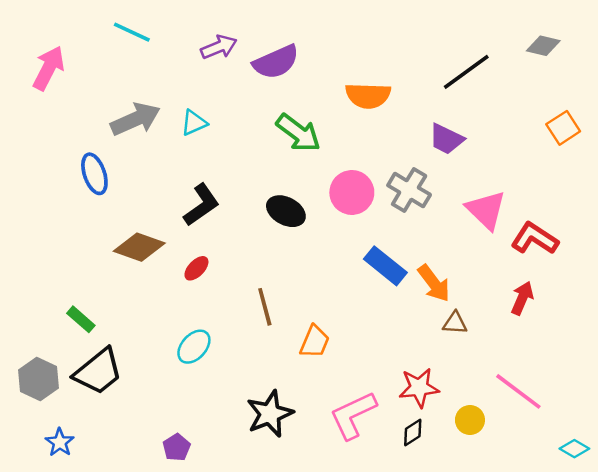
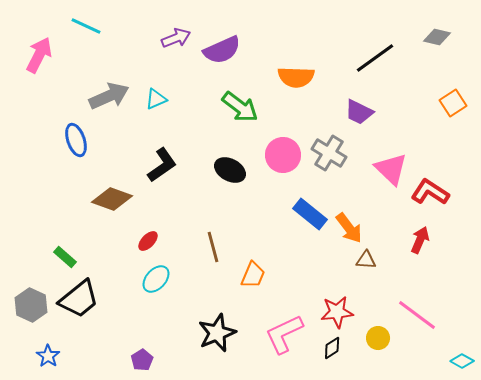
cyan line: (132, 32) -> (86, 26), moved
red ellipse: (196, 268) -> (148, 241), moved

